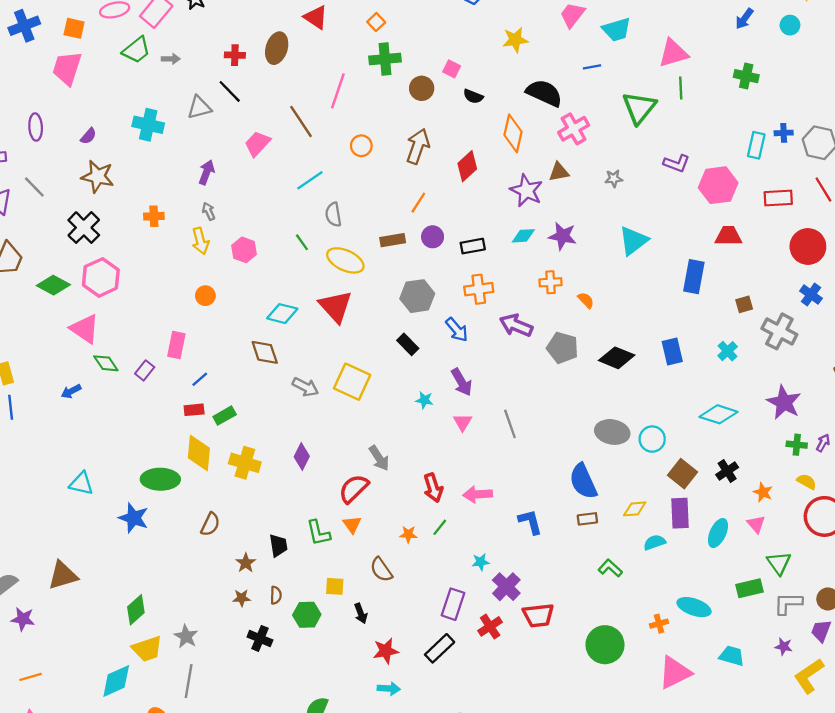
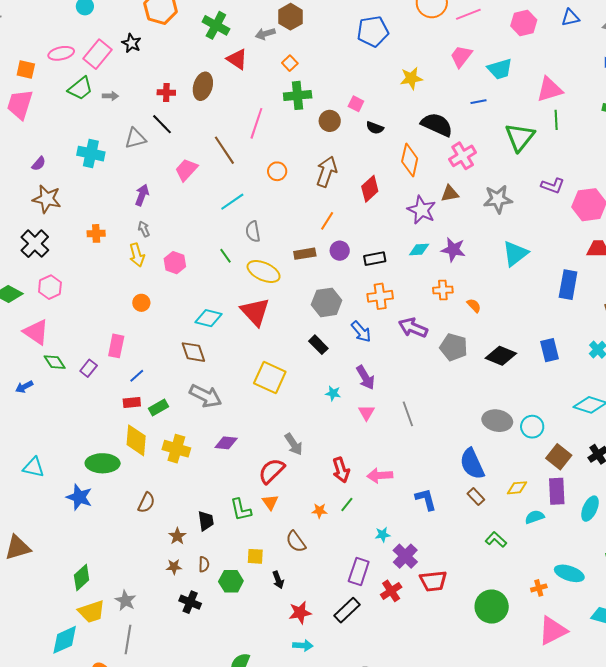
gray star: (614, 178) -> (498, 199), size x1.8
pink hexagon: (101, 277) -> (50, 287), size x0.7
gray arrow: (305, 387) -> (205, 396), moved, size x1.4
purple diamond: (302, 456) -> (226, 443), turned 70
brown rectangle: (587, 519) -> (476, 497), turned 54

